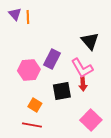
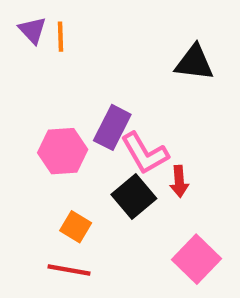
black triangle: (90, 41) -> (194, 63), moved, turned -42
pink L-shape: (82, 68) -> (145, 153), moved
black square: (62, 91) -> (134, 197), turned -30

